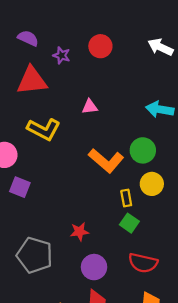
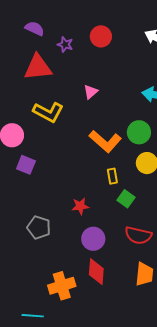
pink triangle: (90, 107) -> (91, 92), turned -35
yellow rectangle: (126, 198) -> (112, 176), moved
gray pentagon: (35, 255) -> (39, 227), size x0.7

